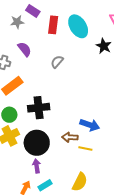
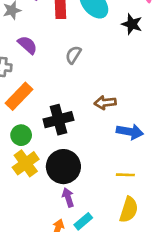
brown arrow: (70, 137) -> (105, 103), moved
yellow line: (85, 148) -> (125, 175), moved

